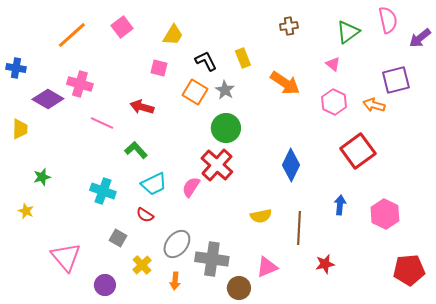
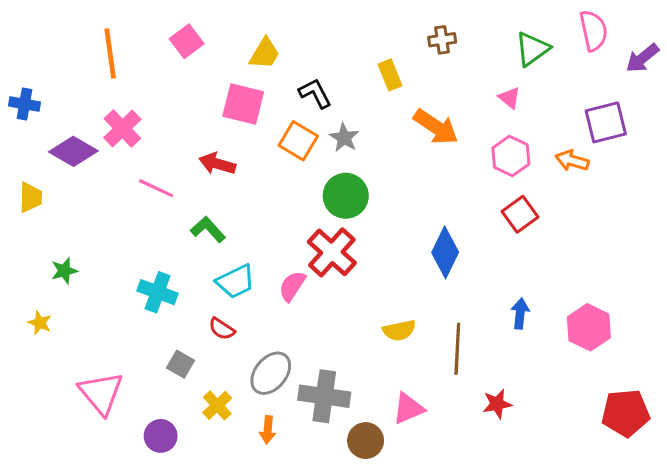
orange line: (72, 35) -> (110, 54), turned -56
yellow rectangle: (243, 58) -> (390, 75), moved
pink square: (159, 68) -> (243, 104), size x1.6
pink cross: (80, 84) -> (122, 128), turned 30
red square: (358, 151) -> (520, 214), moved, size x0.7

